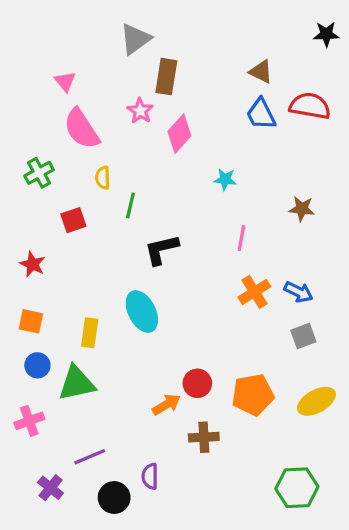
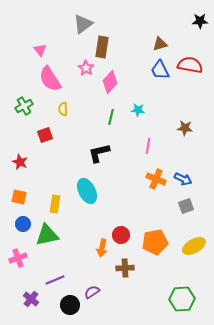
brown triangle: (261, 72) -> (160, 44), turned -42
green line: (130, 205) -> (111, 117), moved
orange cross: (254, 292) -> (156, 179), turned -36
orange arrow: (166, 405) -> (102, 248), turned 132
purple semicircle: (150, 476) -> (92, 292), turned 56

